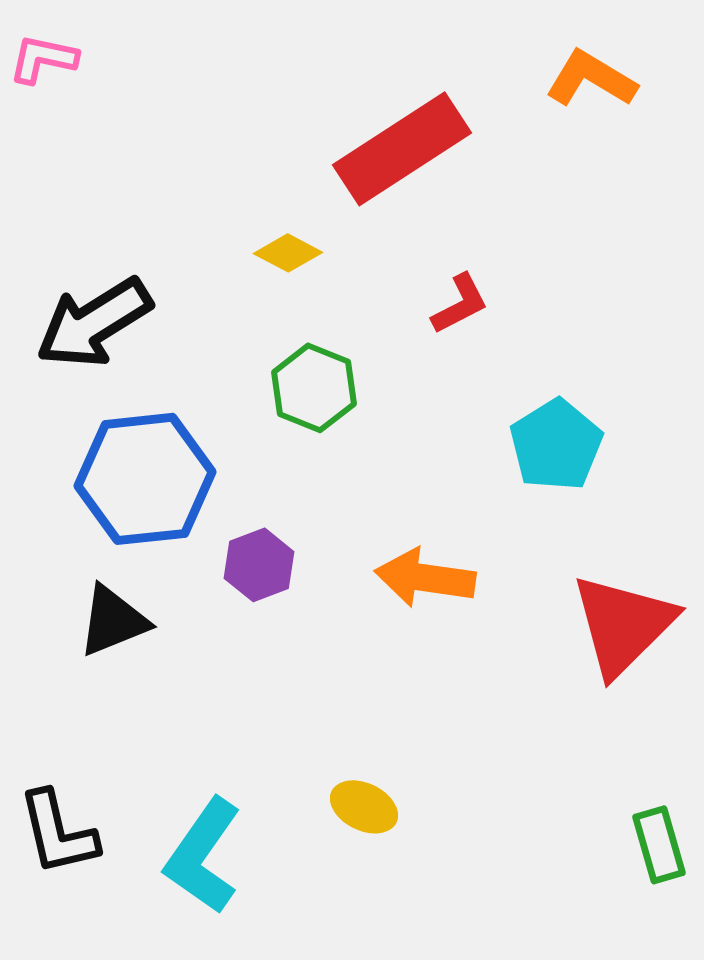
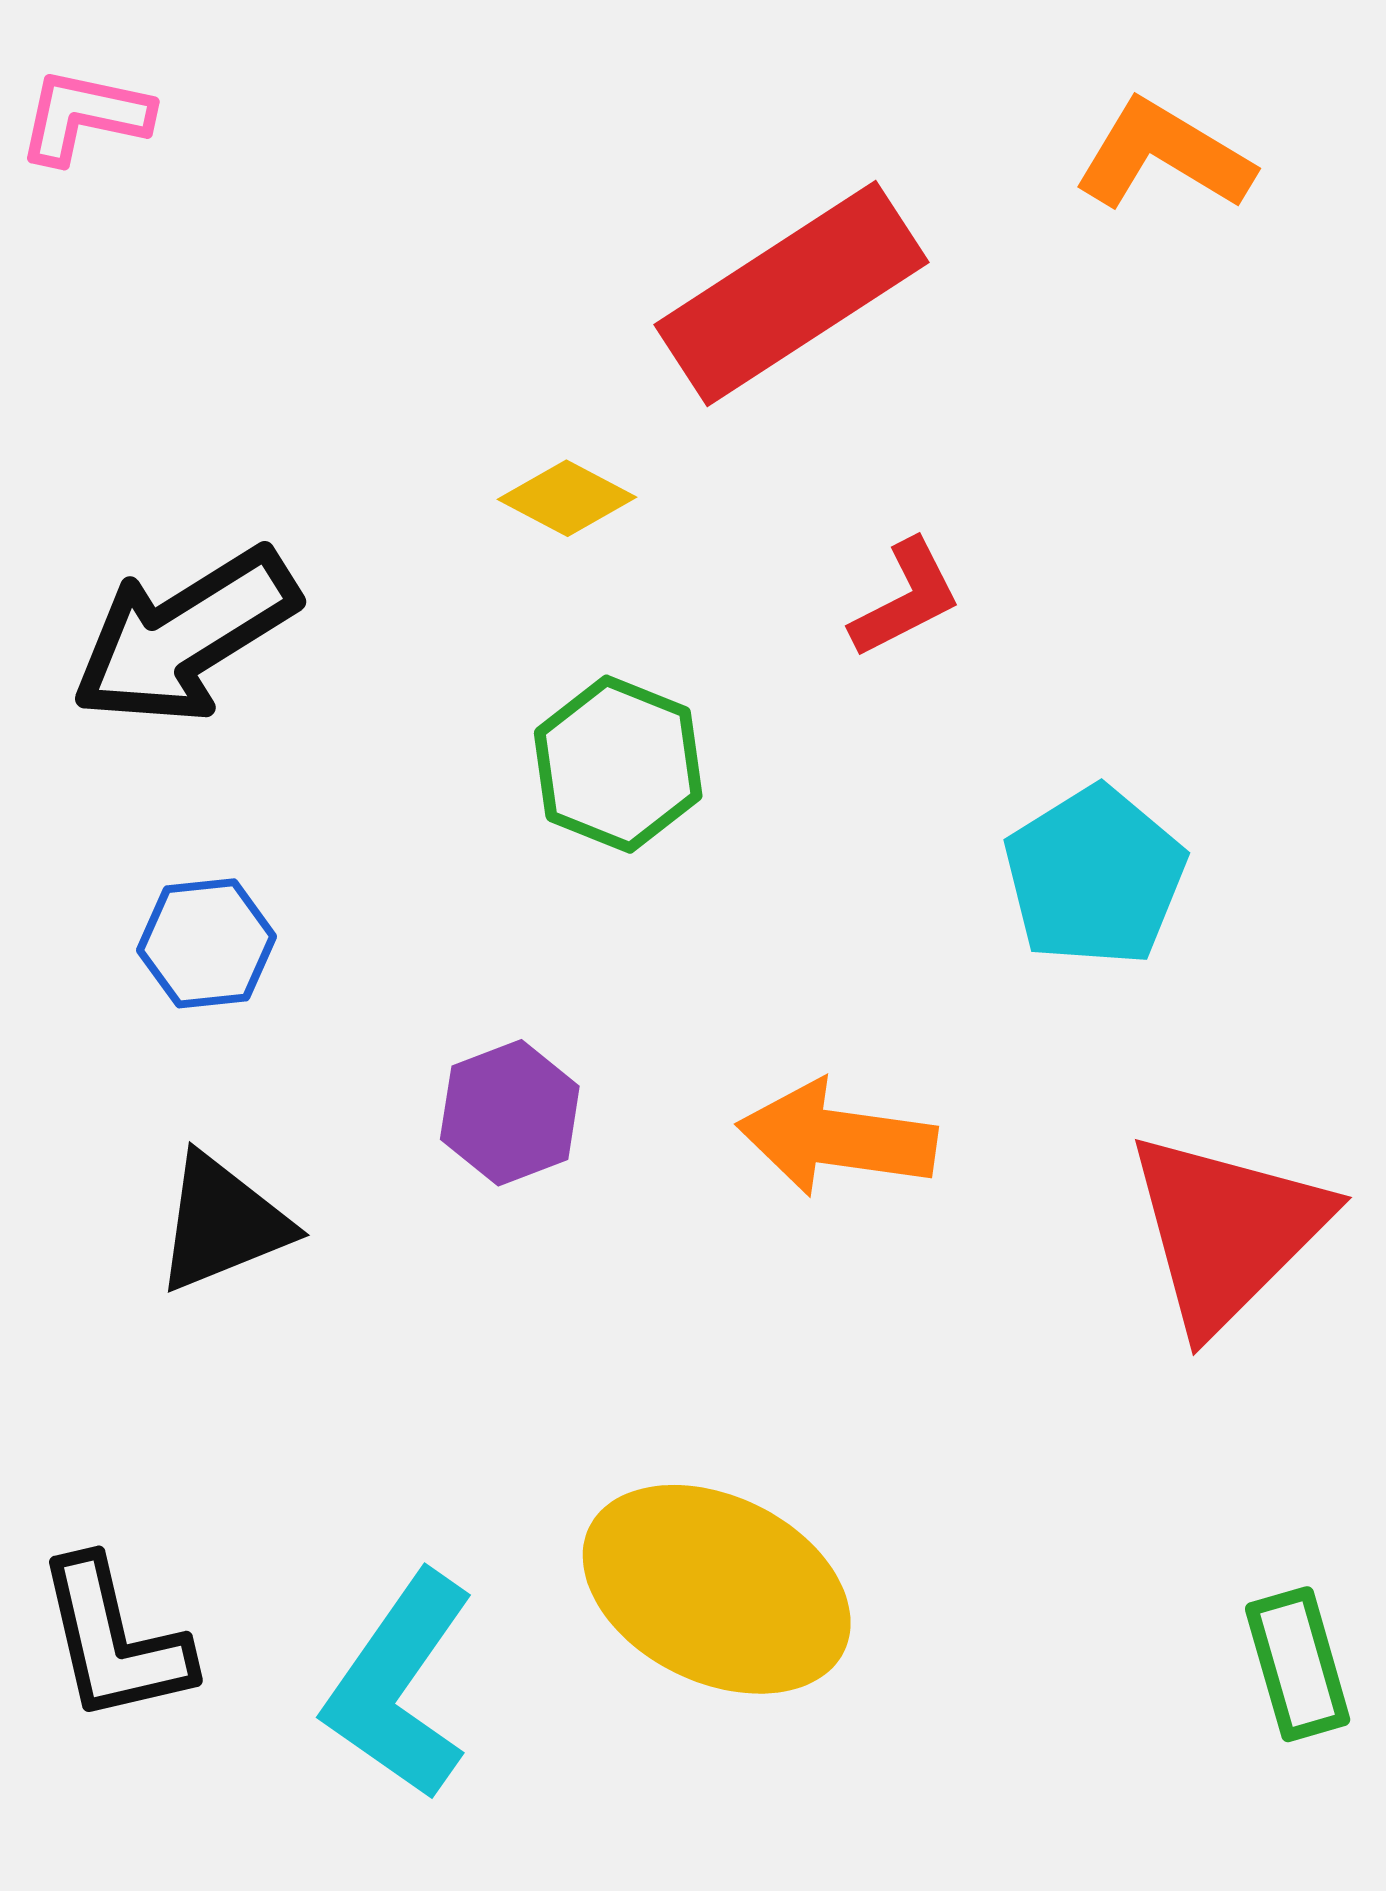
blue hexagon: (145, 479) -> (207, 943), moved, size x0.5
yellow ellipse: (364, 807) -> (717, 1589), size x2.0

